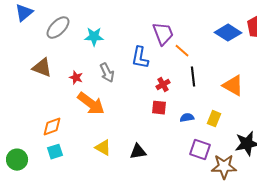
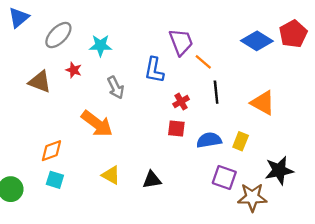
red star: (76, 78) -> (74, 70), moved
blue semicircle: (187, 118) -> (209, 140), size x1.5
cyan square: (55, 152) -> (55, 180), turned 35

